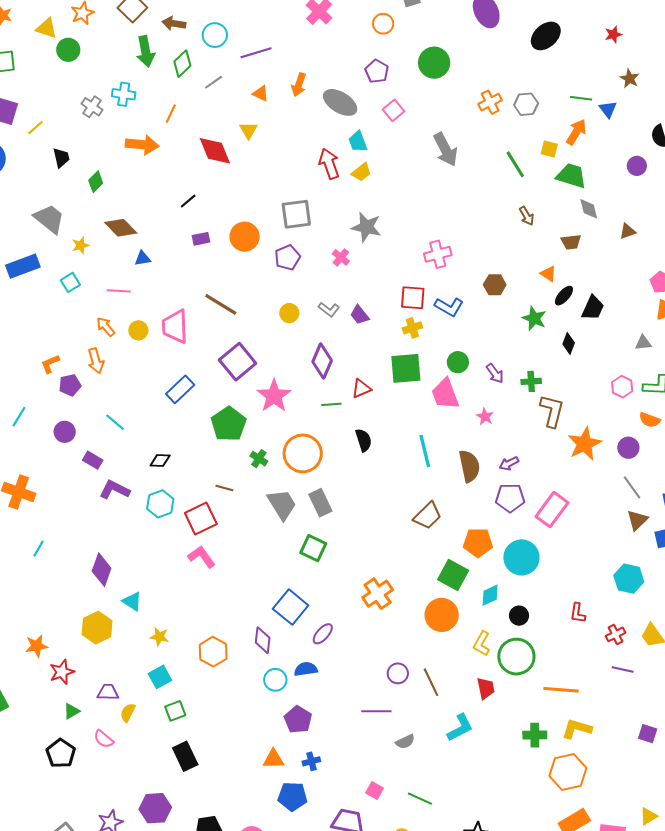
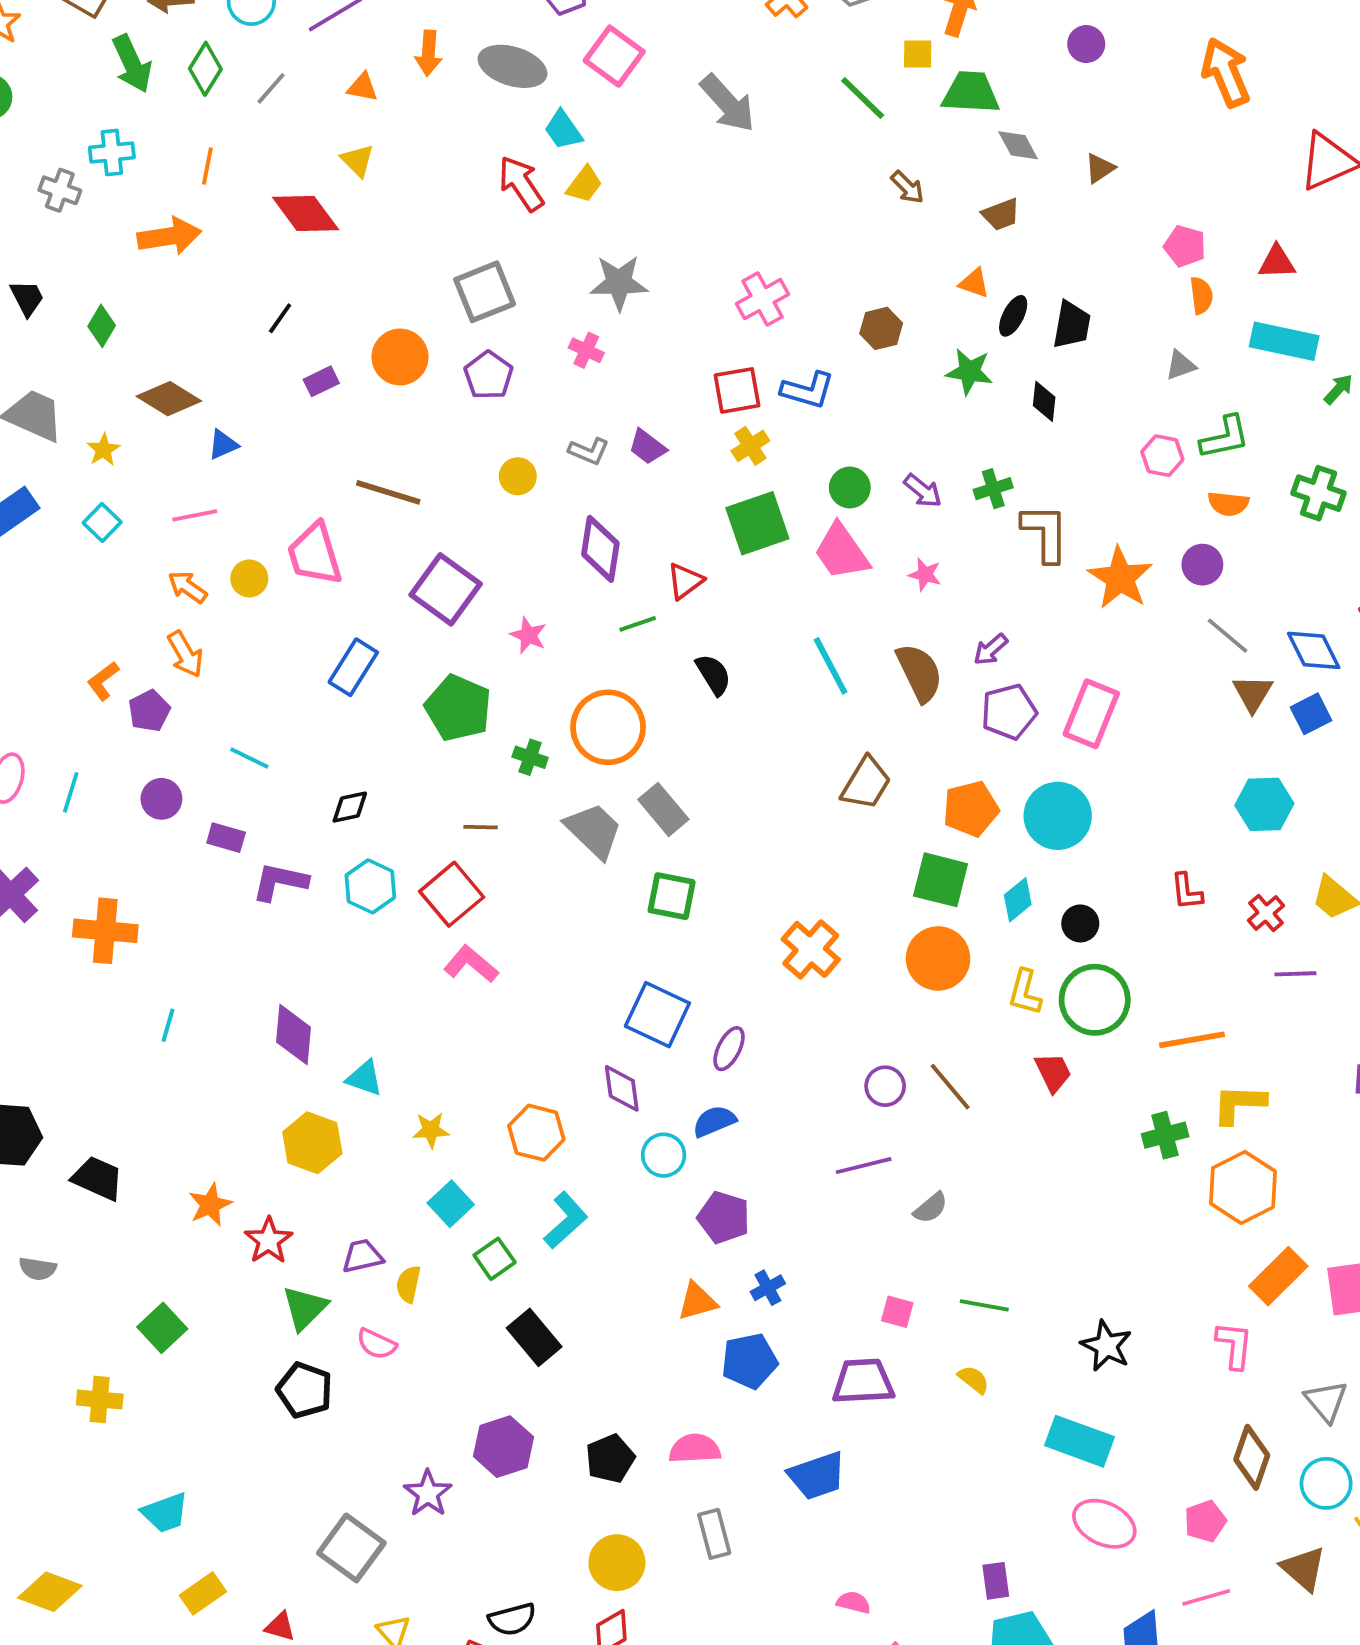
pink square: (394, 110) -> (614, 56), size x1.4
pink star: (274, 396) -> (528, 635), size x0.6
green triangle: (72, 711) -> (305, 1308), size x1.5
cyan L-shape: (460, 728) -> (566, 1220), moved

